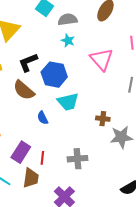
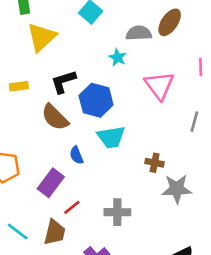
gray semicircle: (68, 19) -> (139, 33), moved
purple rectangle: (21, 152) -> (51, 183), moved
red line: (42, 158) -> (72, 207), turned 40

